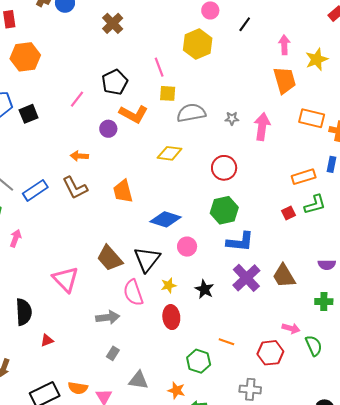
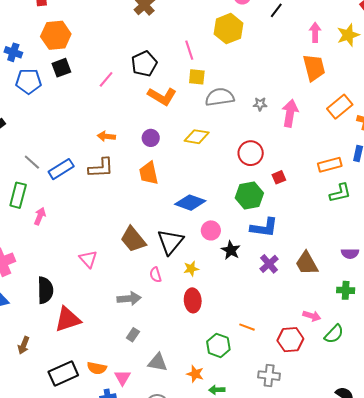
yellow star: (317, 59) -> (348, 35), moved
black square: (29, 114) -> (61, 68), moved
orange rectangle: (312, 118) -> (340, 107), turned -55
purple circle: (108, 129) -> (151, 138), moved
brown L-shape: (75, 188) -> (101, 168), turned -68
red square: (289, 213) -> (279, 177), moved
purple cross: (246, 278) -> (269, 264), size x0.7
pink triangle: (65, 279) -> (88, 259), size x0.7
black star: (204, 289) -> (231, 250), moved
pink semicircle: (133, 293) -> (156, 275), size x0.6
red triangle: (47, 340) -> (68, 319), size x2.0
green semicircle: (314, 346) -> (334, 334), turned 65

